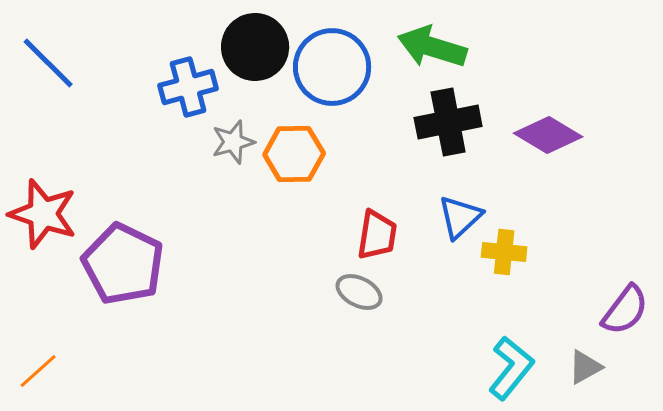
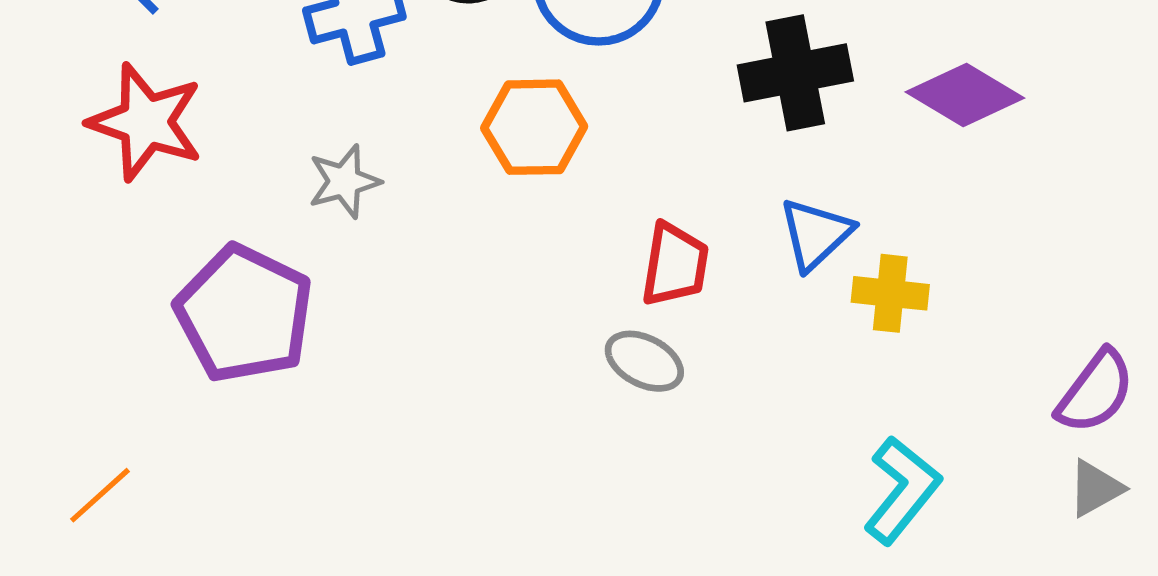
gray star: (233, 142) -> (344, 181), moved
red star: (43, 214) -> (146, 122), moved
gray triangle: (585, 367) -> (1095, 488), moved

